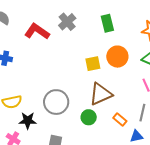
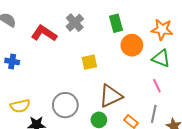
orange circle: (117, 57) -> (132, 45), moved
yellow square: (93, 64) -> (89, 62), moved

